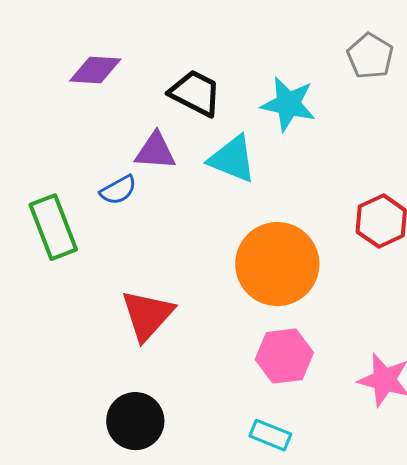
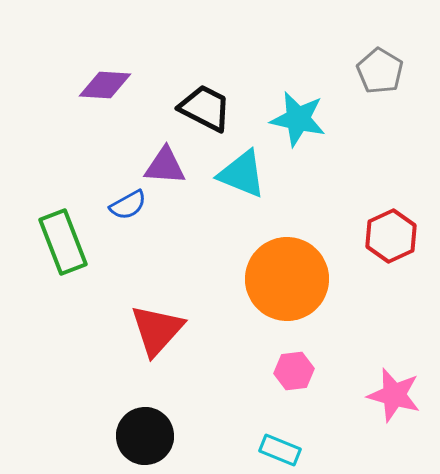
pink hexagon: (284, 356) -> (294, 371), size x0.7

